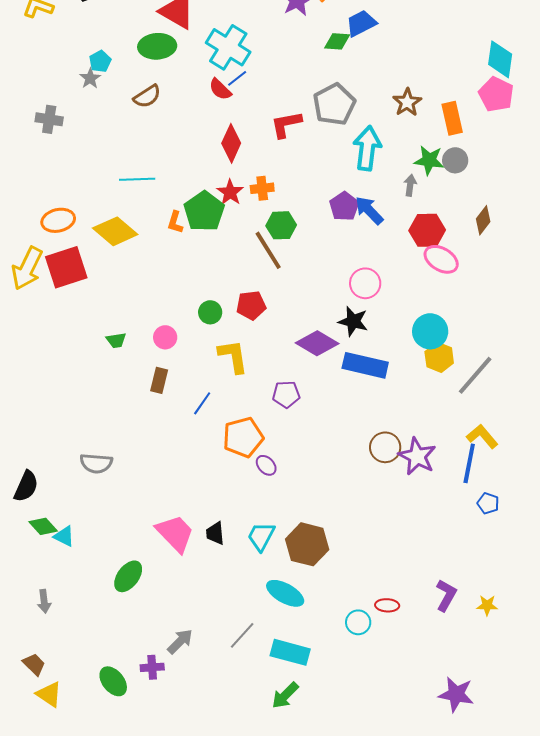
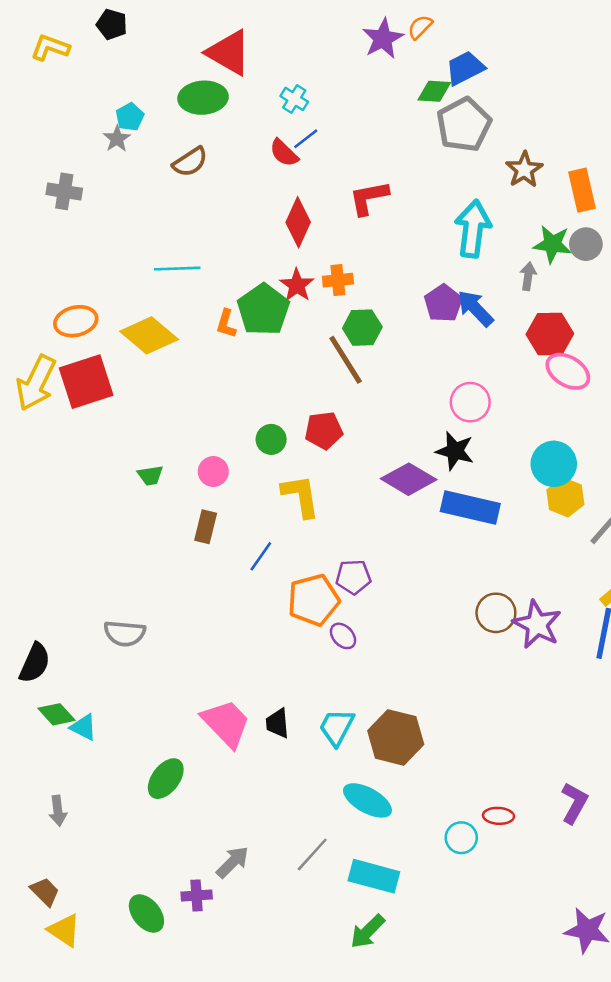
cyan cross: (228, 47) -> (294, 99), size x0.5
gray pentagon: (334, 104) -> (464, 125), moved
purple pentagon: (286, 394) -> (353, 577), moved

